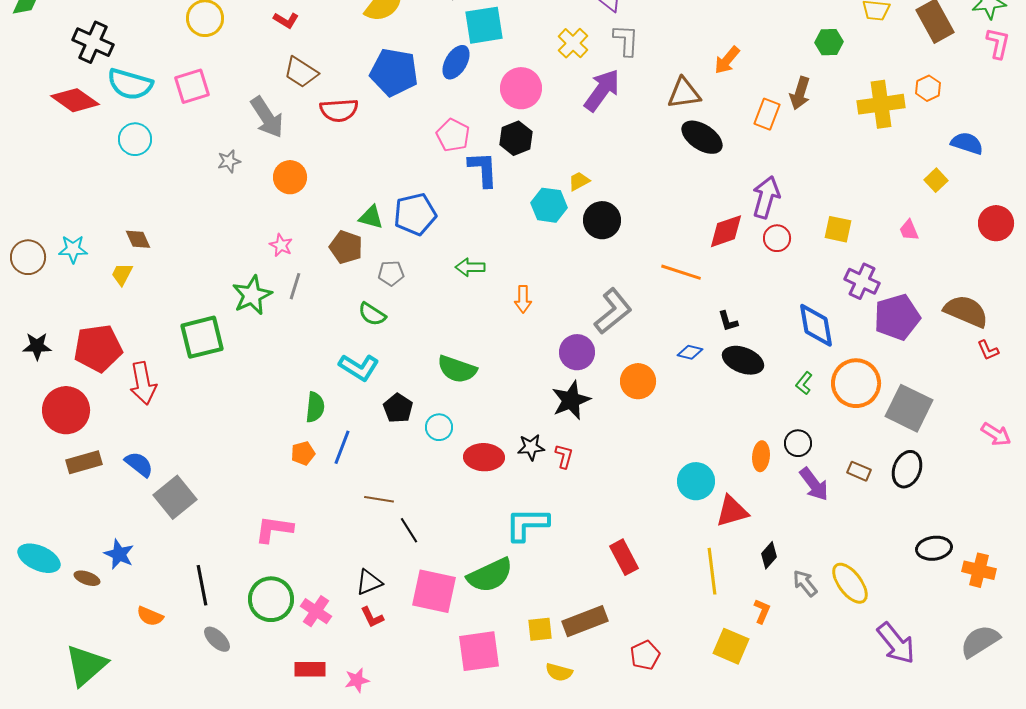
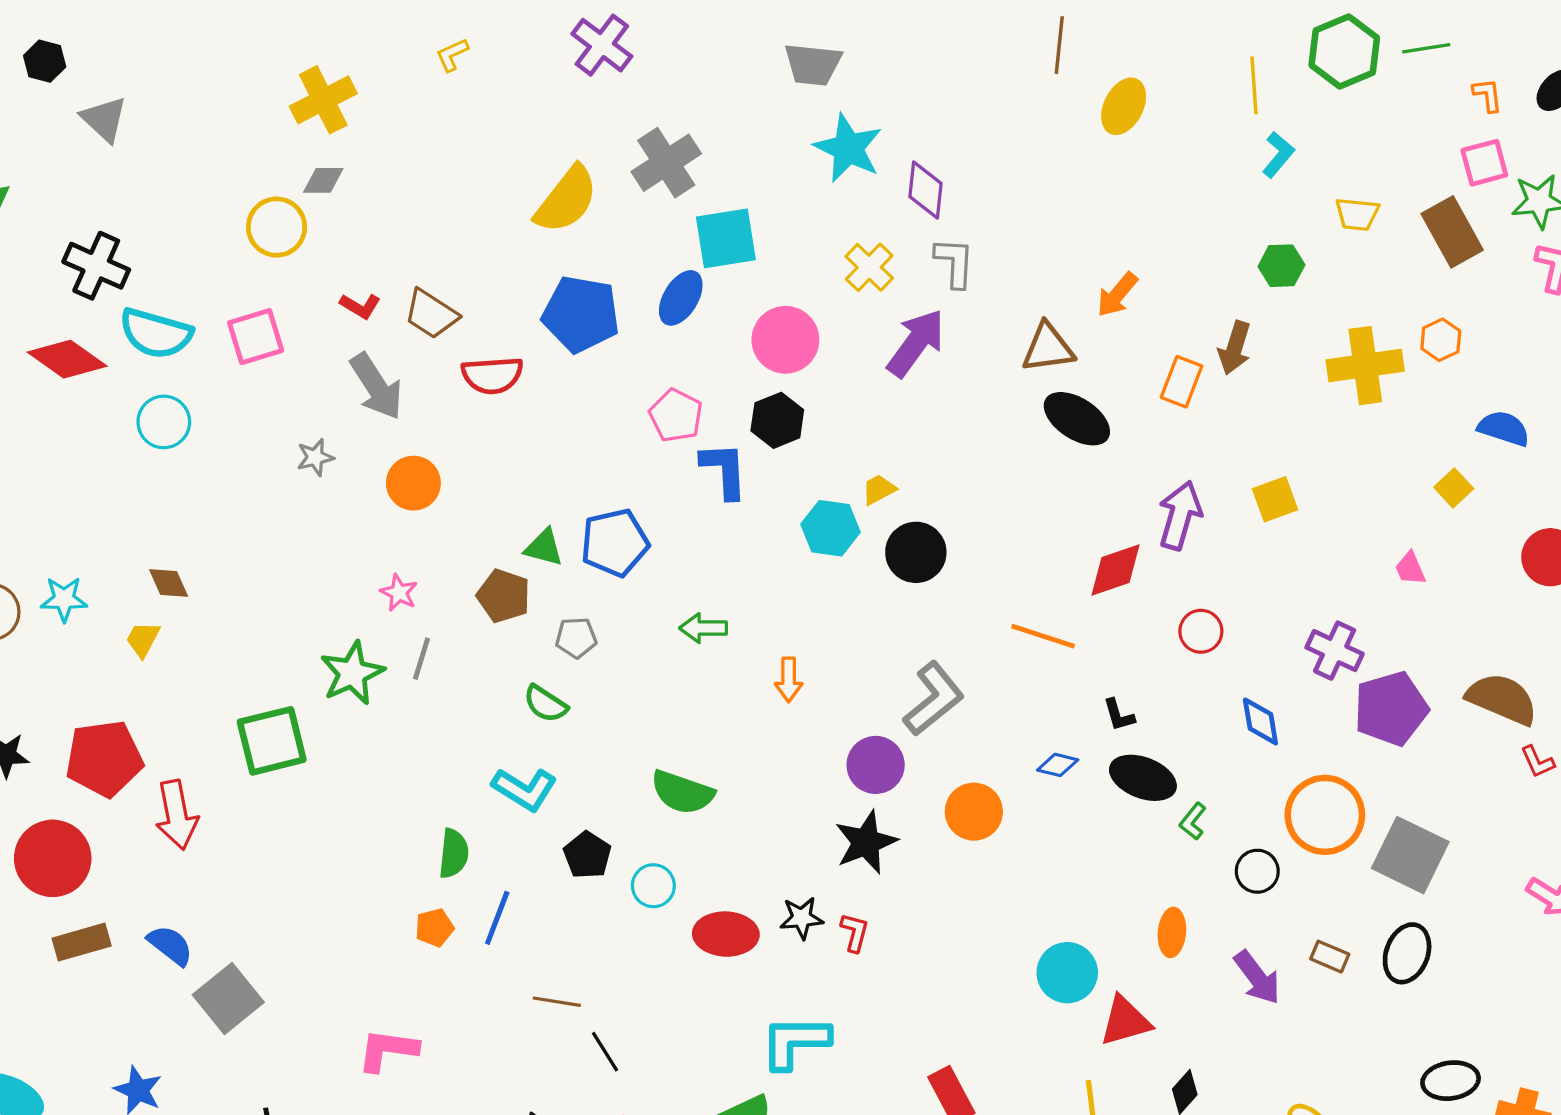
red L-shape: (286, 20) -> (360, 306), moved
yellow square: (838, 229) -> (1275, 499), moved, turned -32
red circle: (777, 238) -> (1201, 631), moved
blue diamond: (816, 325) -> (1260, 721), size x0.7
green L-shape: (804, 383) -> (1193, 821), moved
black circle: (798, 443) -> (1257, 871), moved

